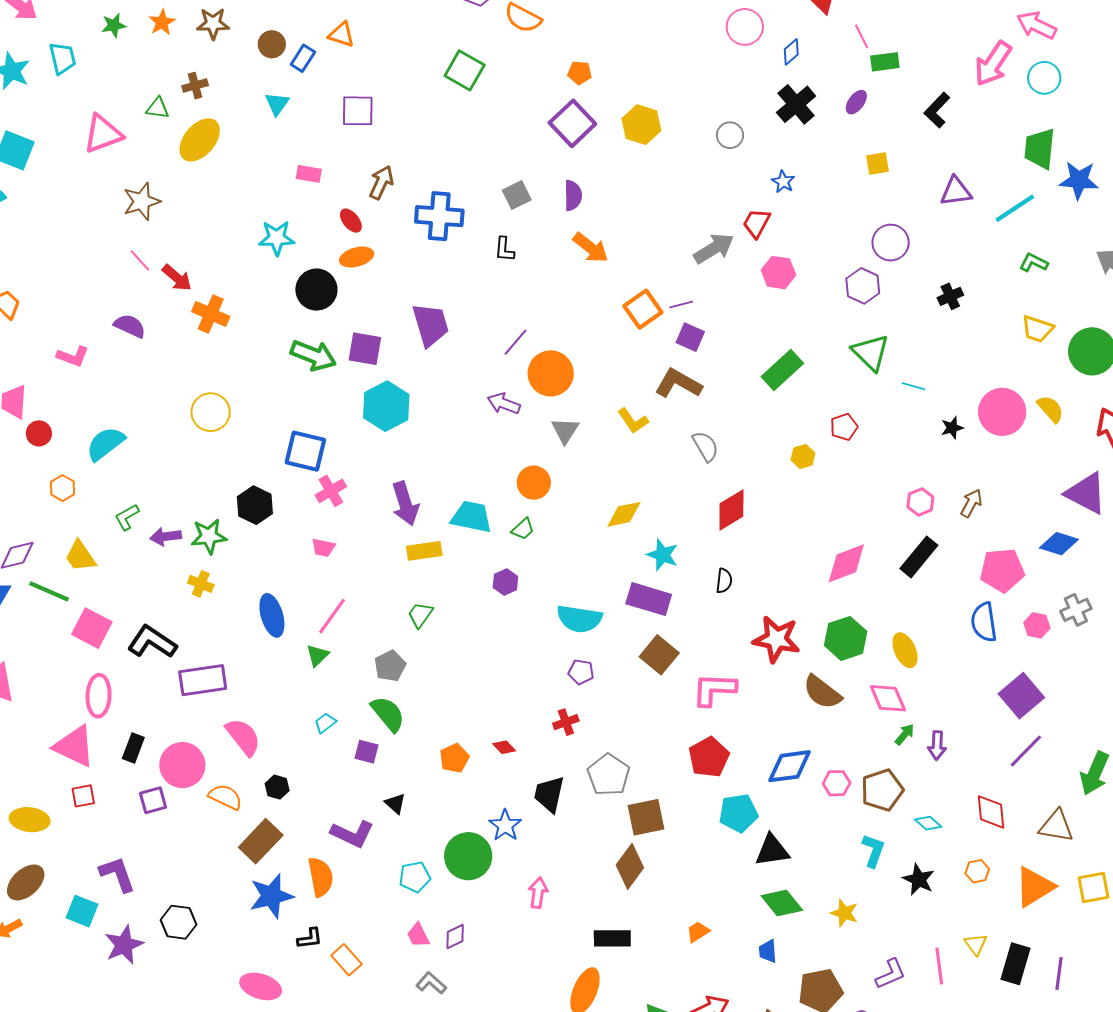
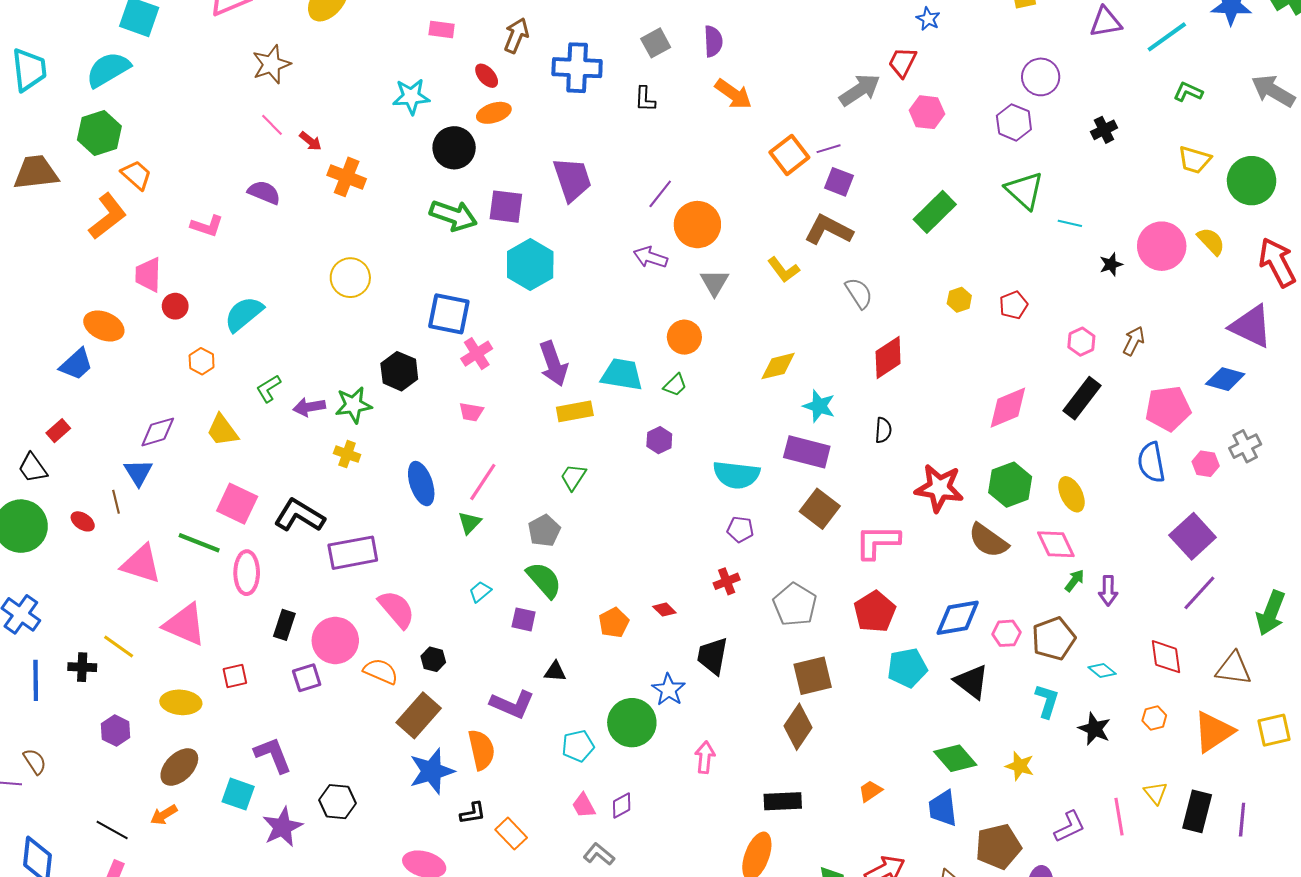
red arrow: (177, 278) -> (311, 141), size x0.7
red pentagon: (844, 427) -> (1014, 305), moved
green line: (49, 591) -> (199, 543), moved
pink triangle: (74, 746) -> (185, 625), moved
gray pentagon: (609, 775) -> (795, 605), moved
black triangle: (395, 804) -> (555, 672), turned -35
black triangle: (772, 850) -> (971, 682), moved, turned 48
blue trapezoid: (768, 951) -> (943, 808), size x1.5

